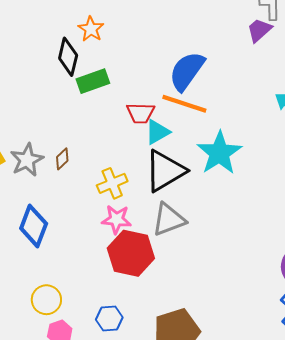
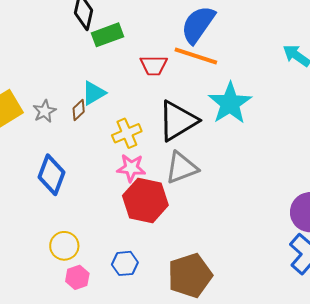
cyan triangle: (157, 132) -> (94, 93), moved
gray star: (27, 160) -> (45, 111), size x0.7

